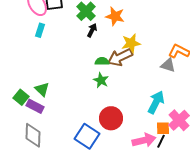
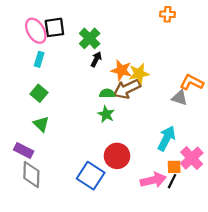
orange star: (115, 16) -> (121, 70), moved
green square: (21, 97) -> (39, 93), moved
purple rectangle: (35, 106) -> (24, 150), moved

